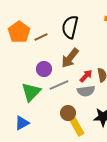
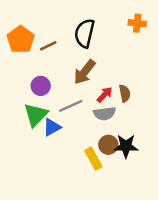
purple circle: (44, 69) -> (41, 86), moved
brown circle: (68, 113) -> (108, 145), moved
blue triangle: (22, 123) -> (52, 127), moved

